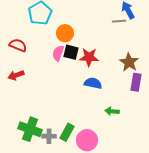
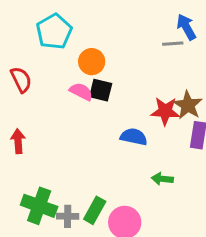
red semicircle: (18, 45) -> (21, 80), turned 42
pink semicircle: (58, 53) -> (81, 92), turned 98
red star: (89, 57) -> (165, 111), moved
red arrow: (16, 75) -> (18, 141), moved, turned 105

